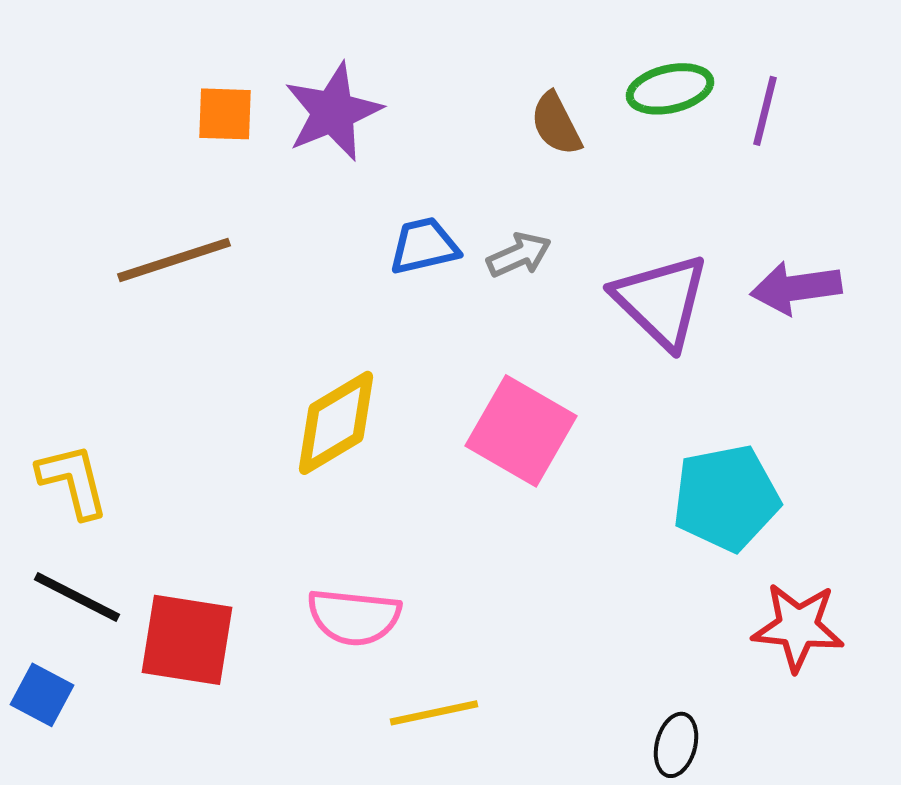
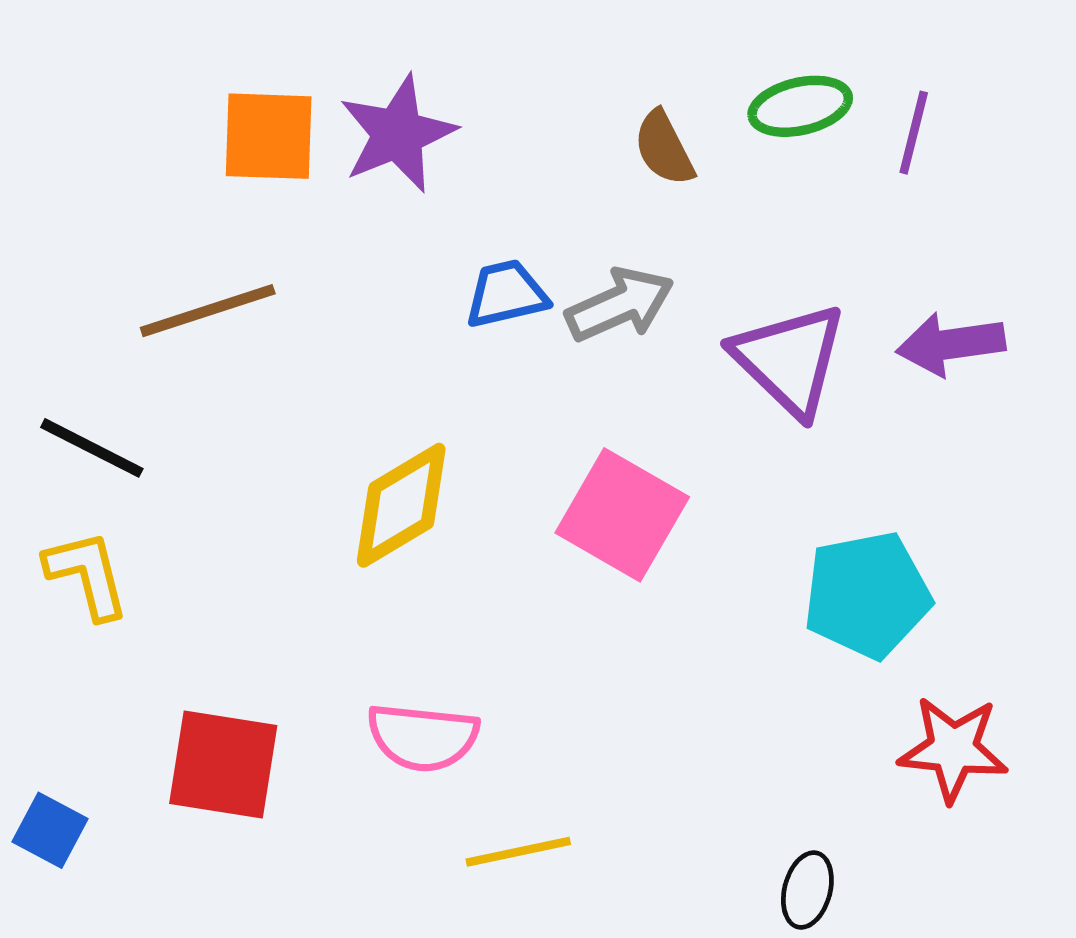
orange square: (225, 114) -> (269, 136), size x1.4
gray arrow: (519, 255) -> (620, 305), size x1.4
black line: (77, 597) -> (92, 448), moved

